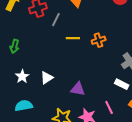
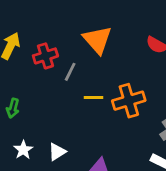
orange cross: (99, 40) -> (129, 101), size x1.6

